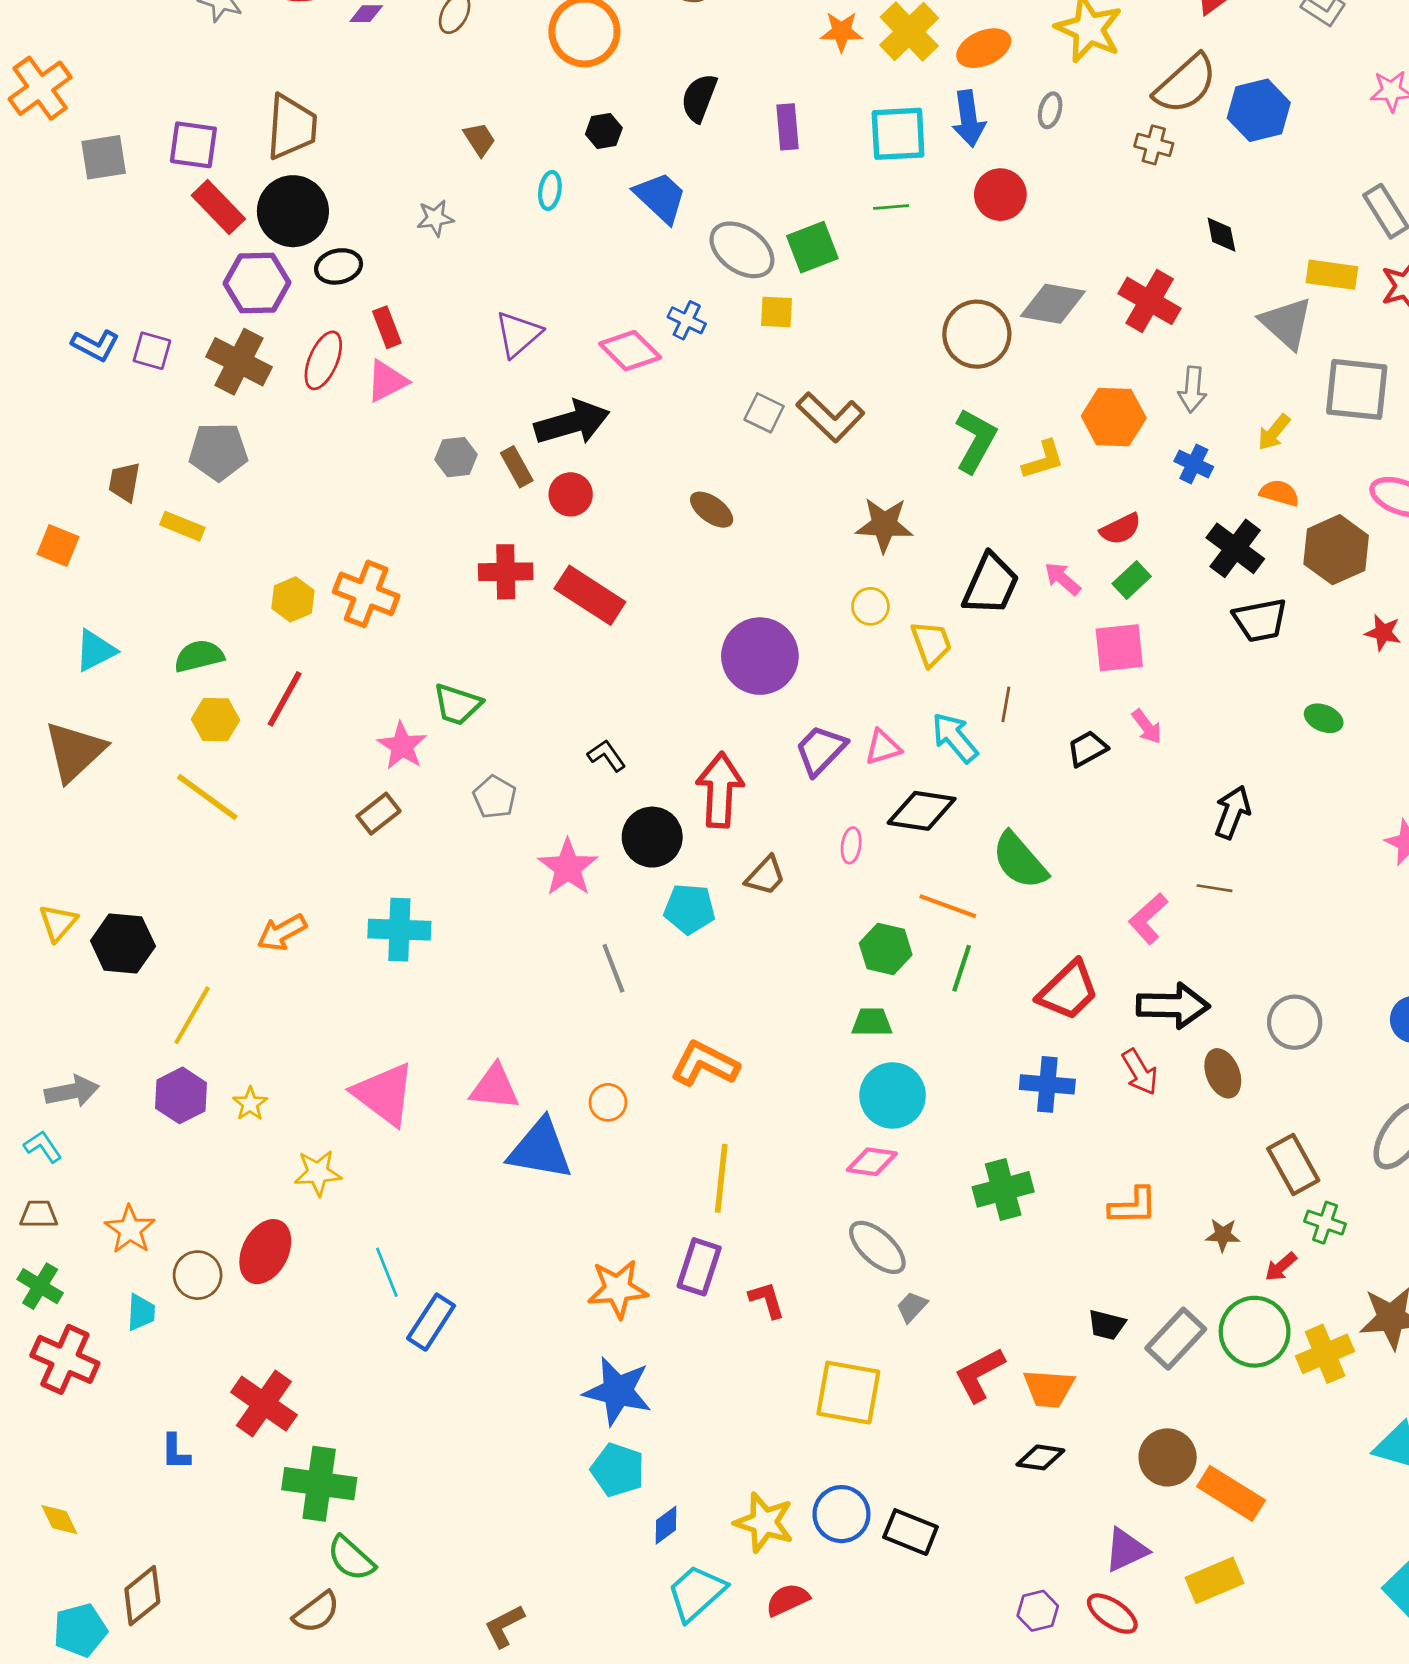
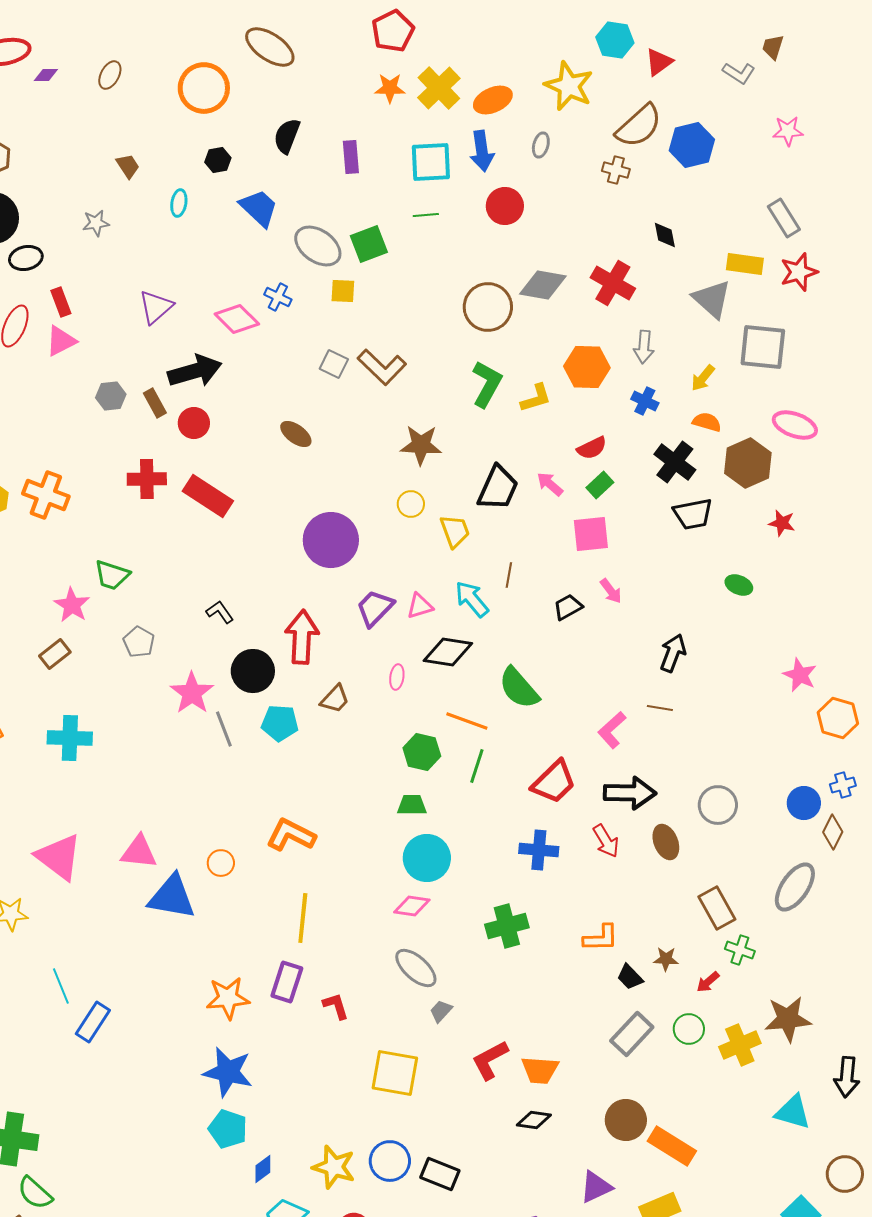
gray line: (613, 968) -> (224, 729), moved
black trapezoid: (1107, 1325) -> (630, 977), moved, turned 32
green circle: (1255, 1332) -> (689, 1029), size x0.6

